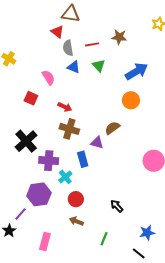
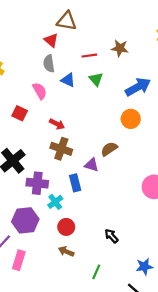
gray semicircle: (68, 48) -> (49, 64), moved
pink rectangle: (45, 242) -> (19, 260), moved

